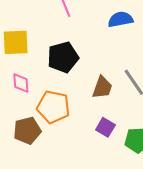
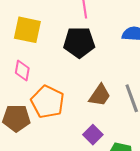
black pentagon: (63, 57) -> (79, 42), moved

